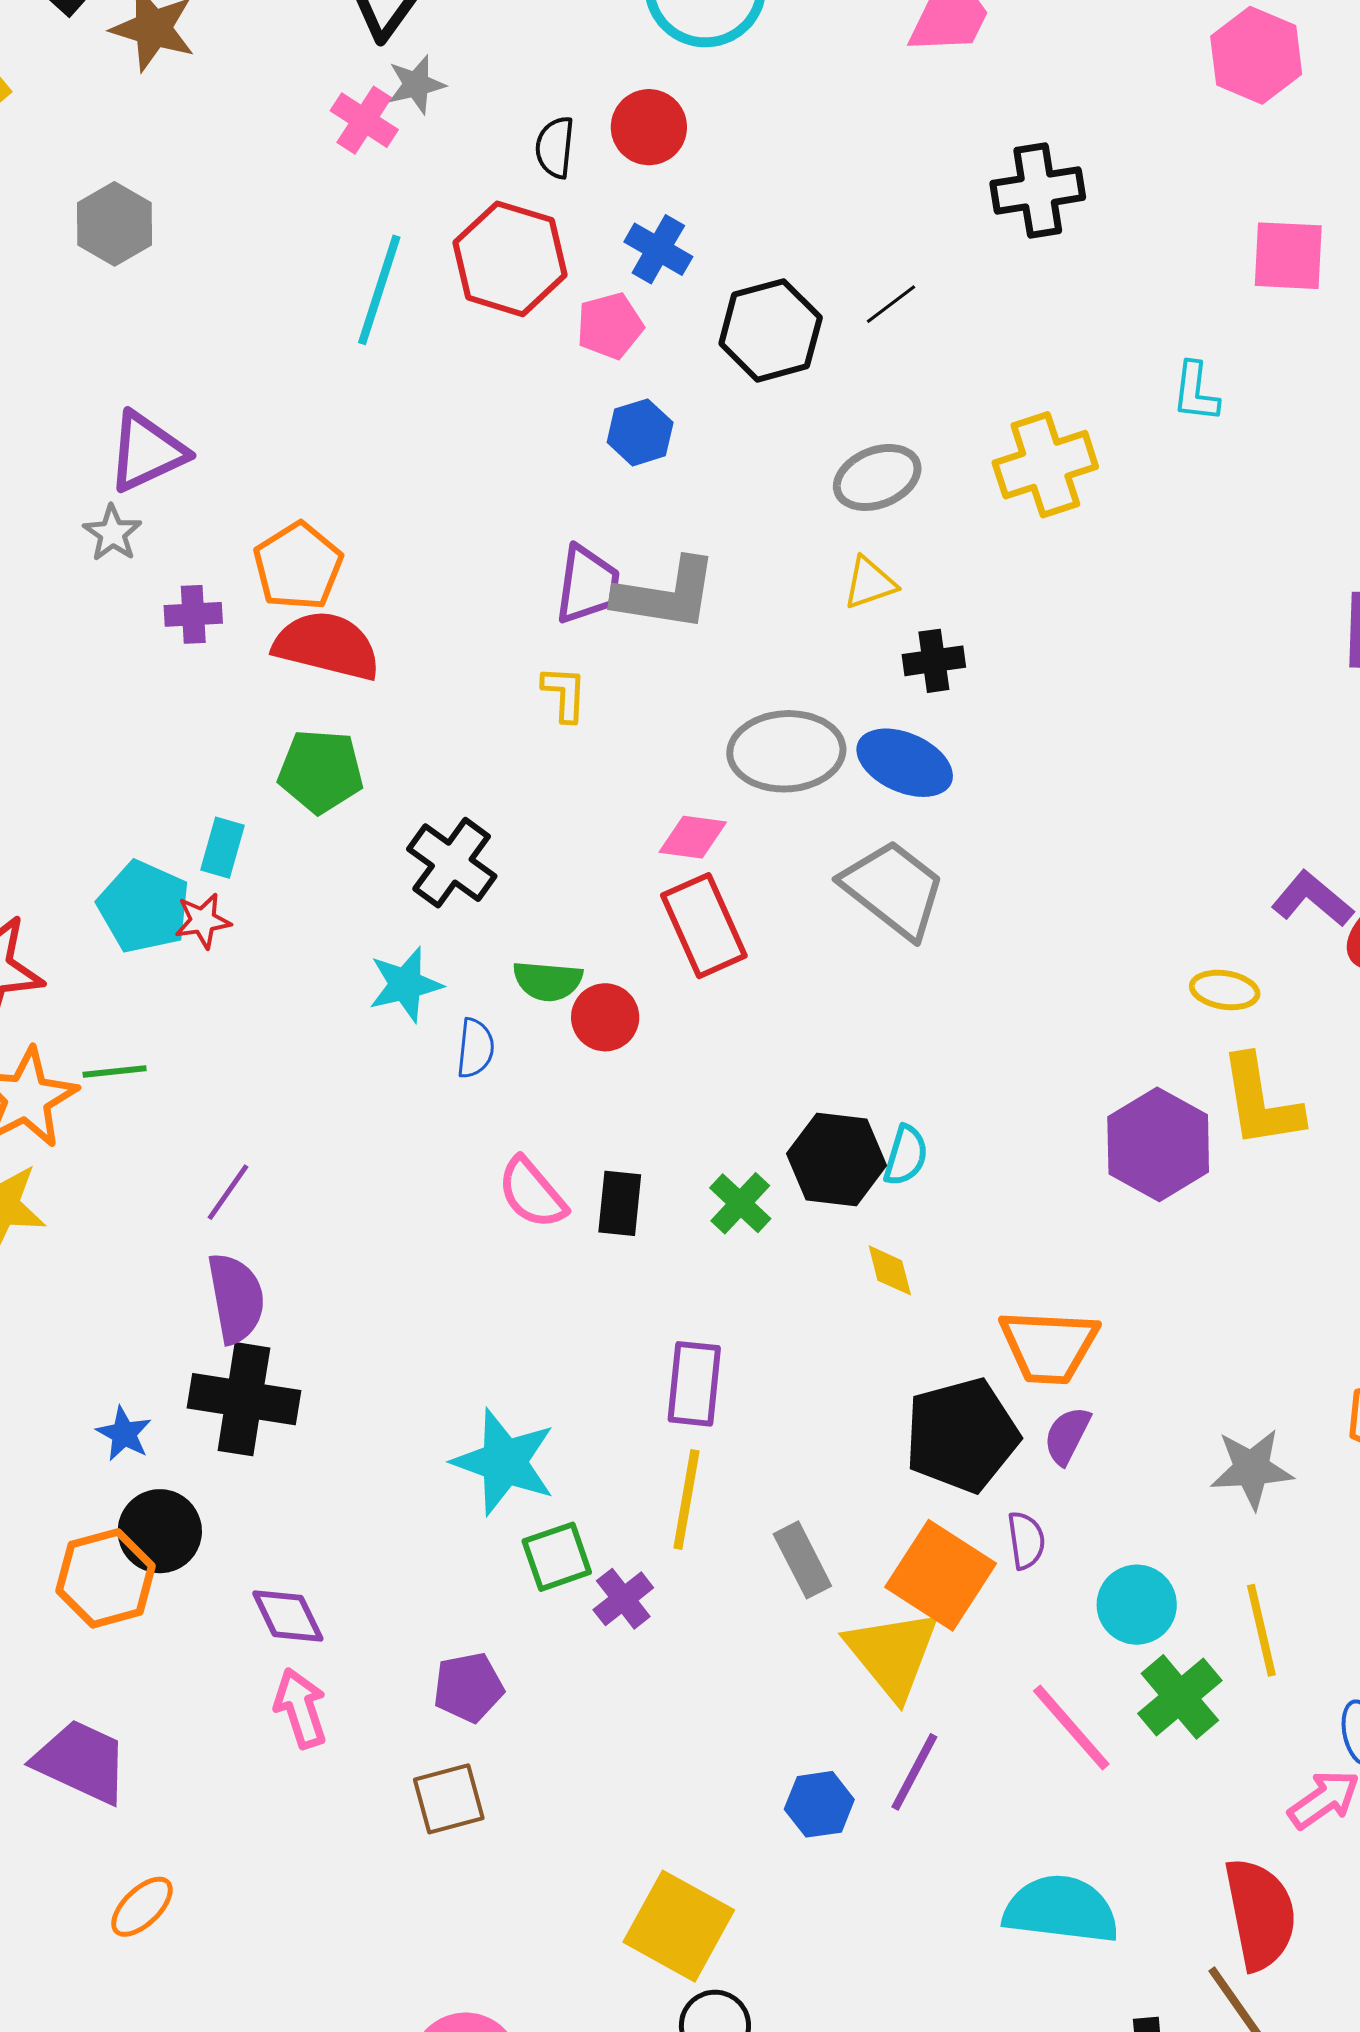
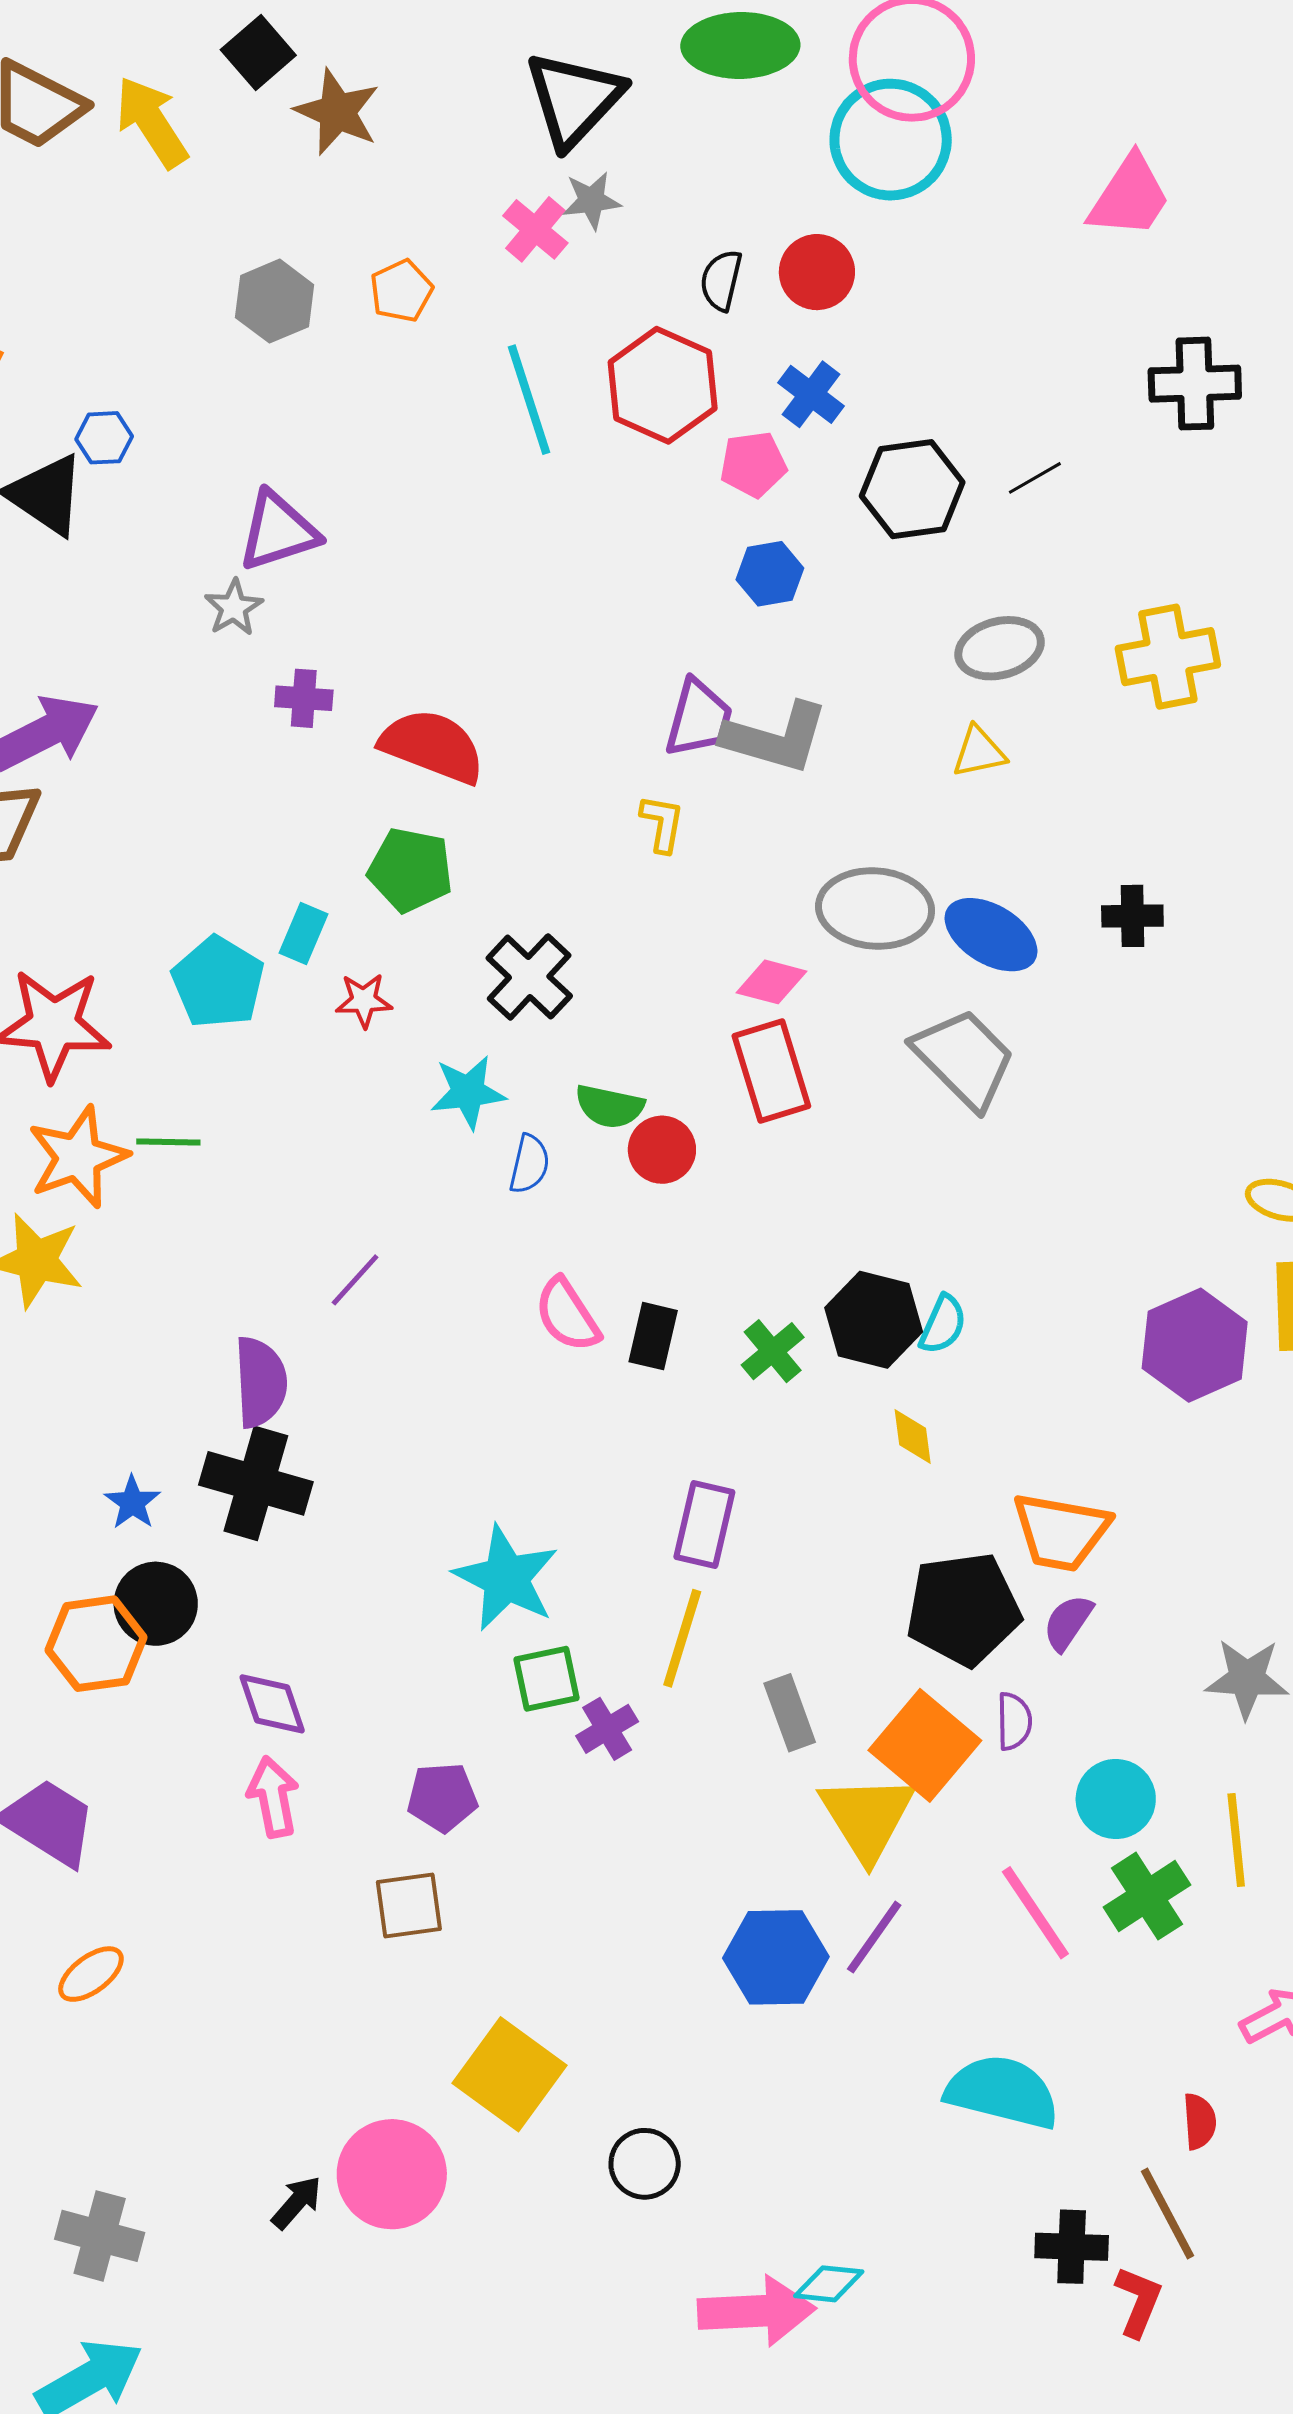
cyan line: (379, 290) -> (529, 400), turned -43
orange pentagon: (298, 566) -> (401, 291), moved, size x0.7
black cross: (934, 661) -> (1132, 916), moved
red star: (203, 921) -> (364, 1000), moved
purple line: (228, 1192) -> (355, 1280), moved
blue hexagon: (819, 1804) -> (776, 1957), size x1.5
red semicircle: (1260, 1914) -> (1199, 2121), size x0.5
yellow square: (679, 1926) -> (510, 2074), moved

